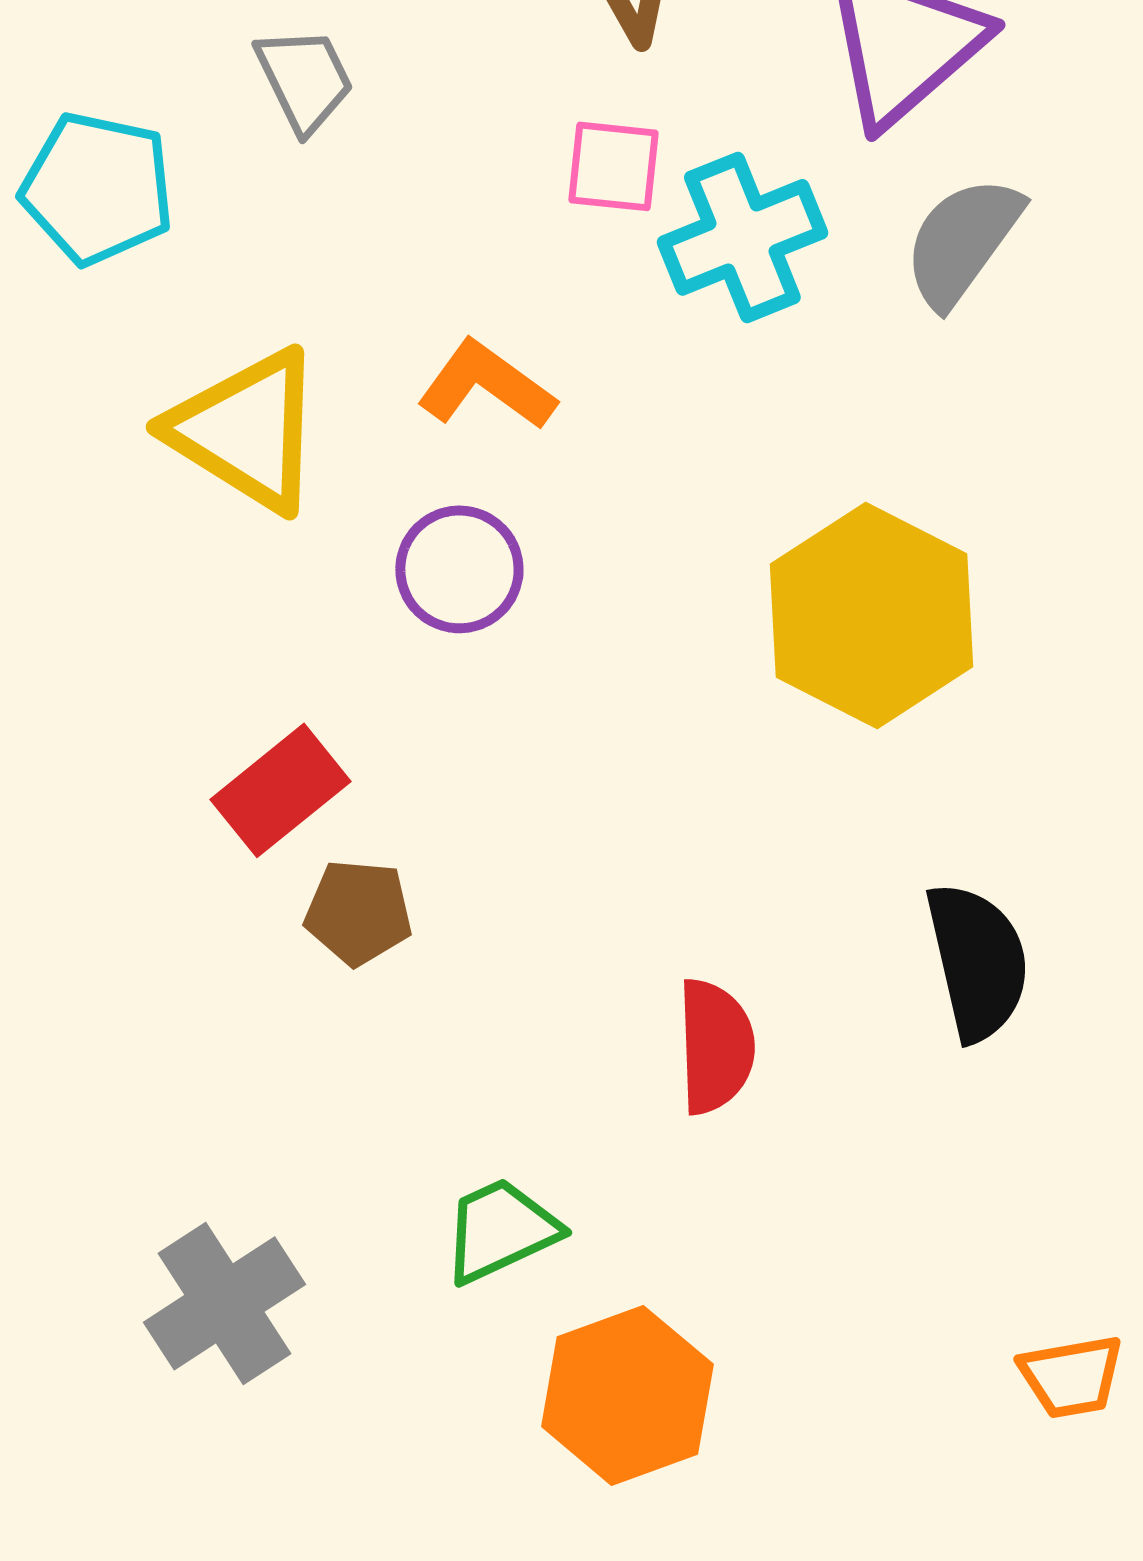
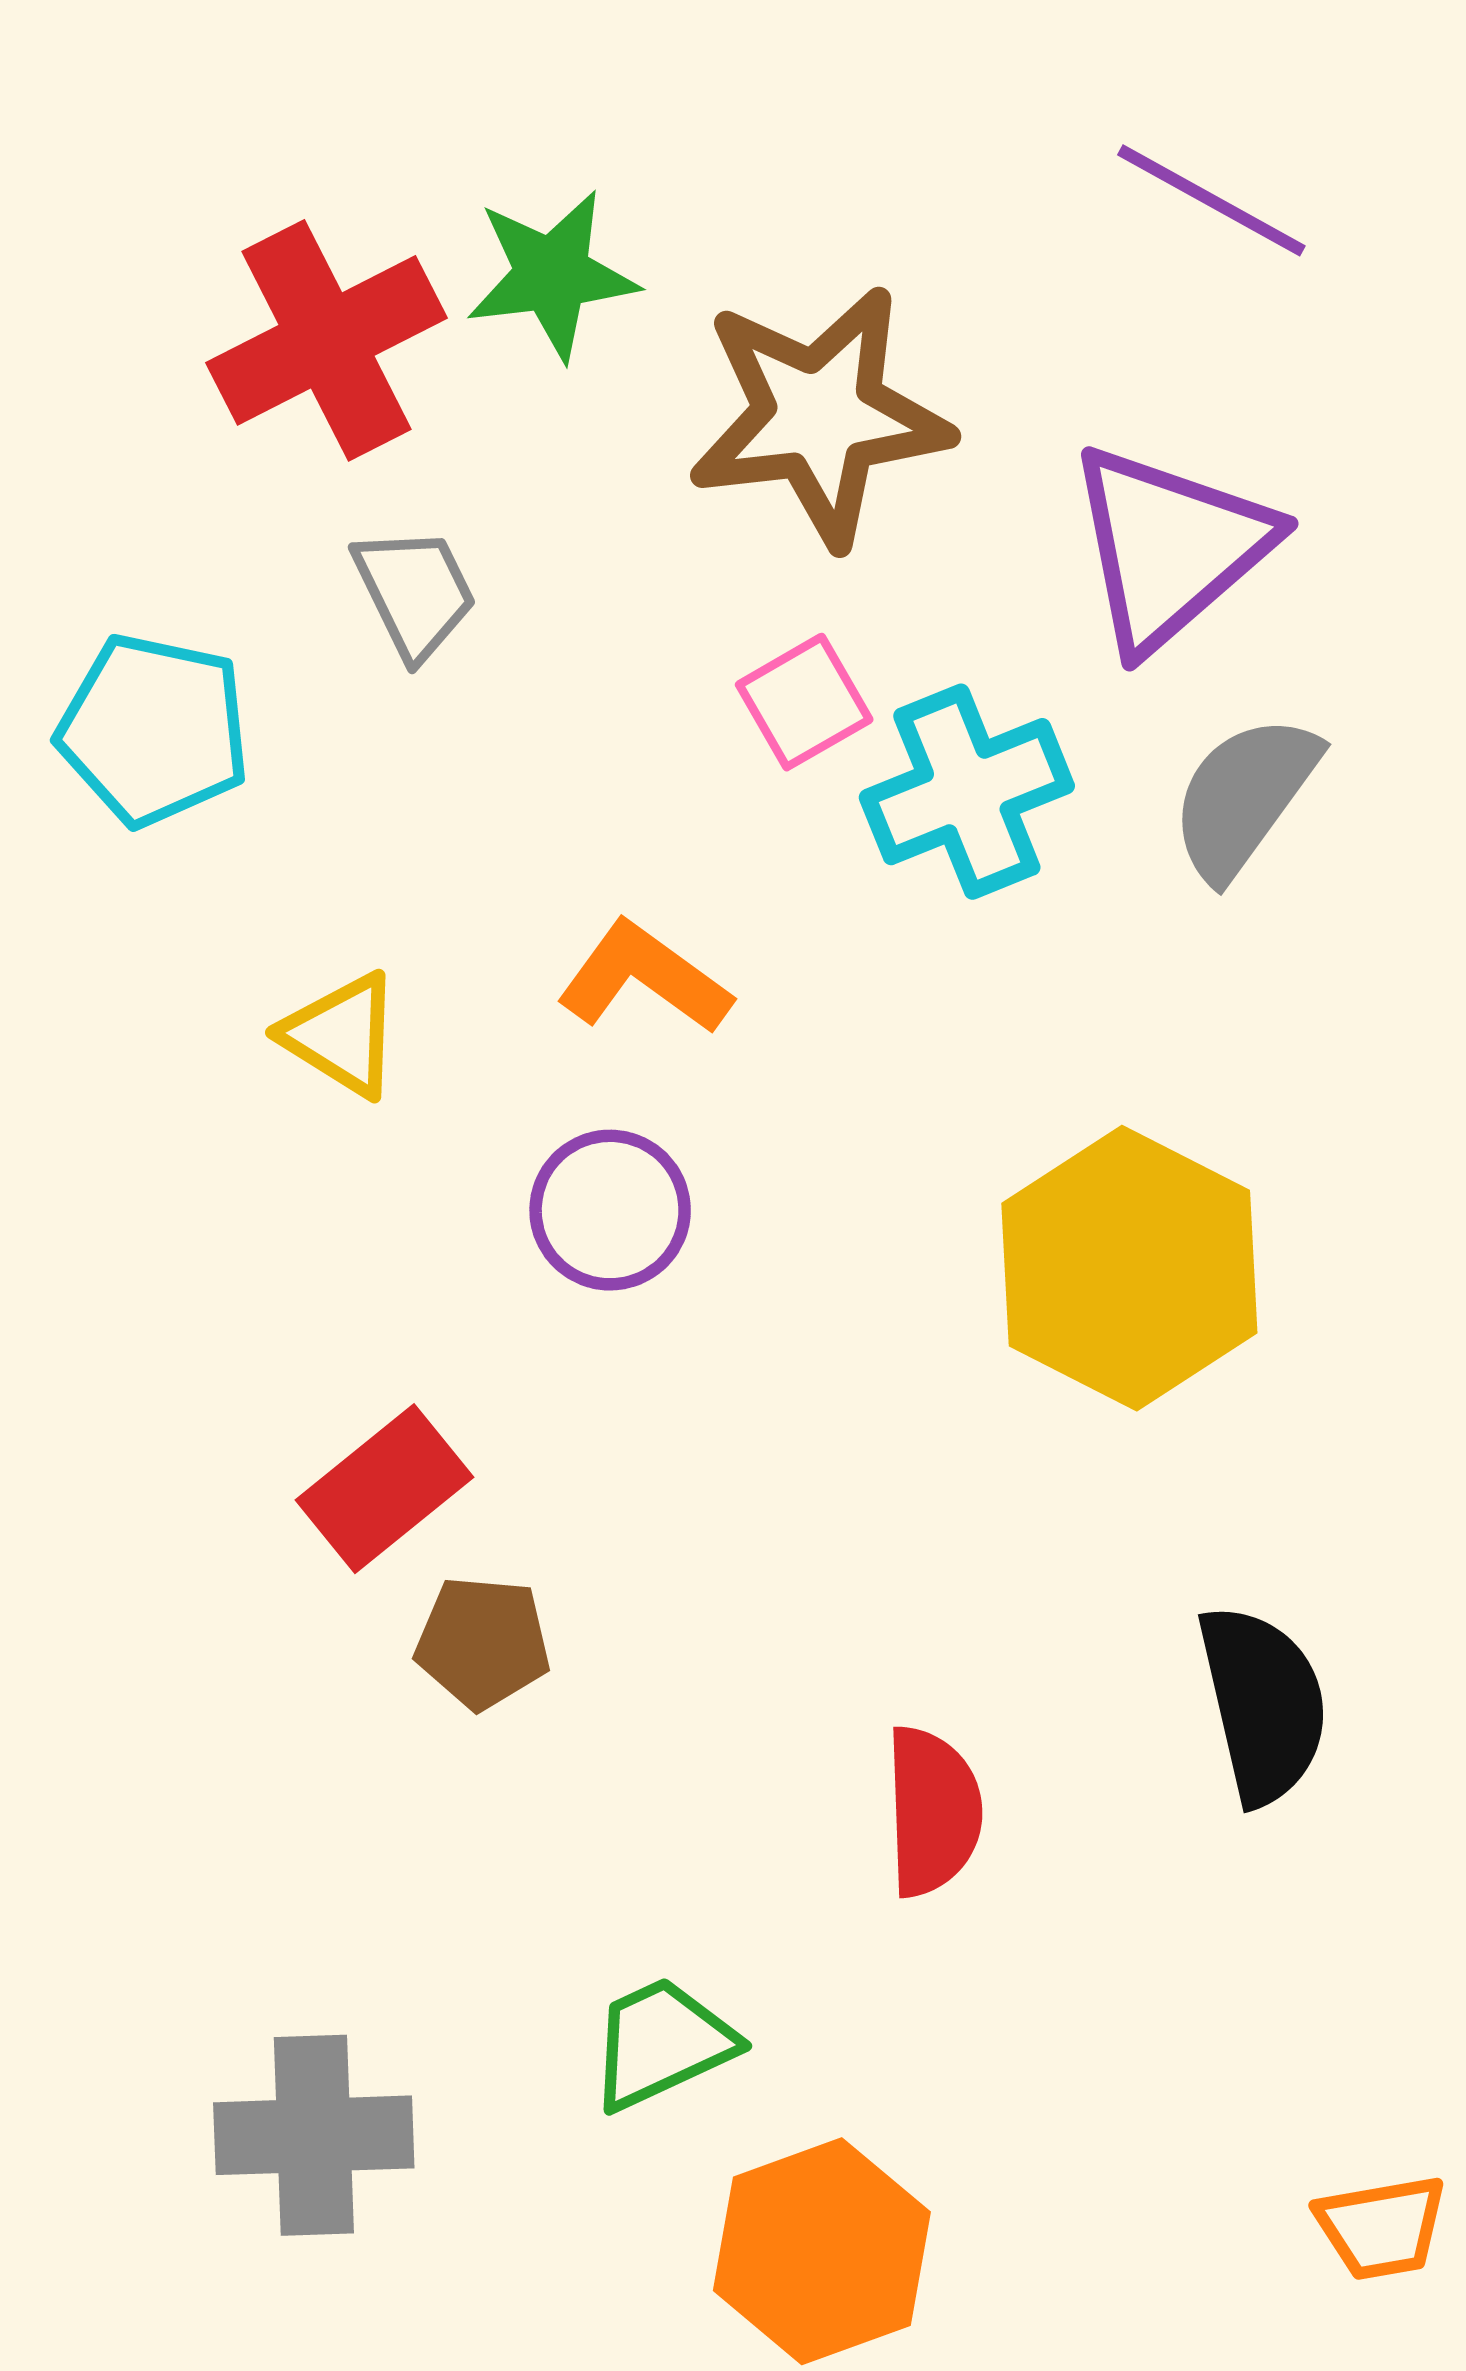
pink square: (613, 166) -> (804, 702), turned -36
yellow triangle: (246, 430) -> (342, 1035), size x0.6
gray cross: (224, 1303) -> (314, 2135), turned 31

